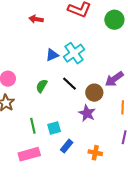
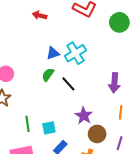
purple arrow: (114, 79) -> (114, 83), turned -54
green semicircle: (42, 86) -> (48, 75), moved
brown circle: (94, 93) -> (97, 134), moved

